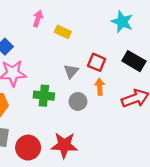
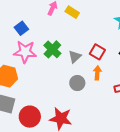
yellow rectangle: (63, 32) -> (72, 12), moved
green cross: (44, 96) -> (52, 49), moved, turned 30

